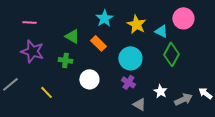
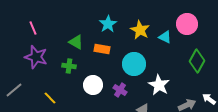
pink line: (29, 22) -> (33, 28), turned 64
orange rectangle: (98, 43) -> (102, 49), turned -35
green diamond: (171, 54) -> (197, 61), moved
purple cross: (128, 82) -> (120, 90), moved
white star: (160, 91) -> (159, 85), moved, size x1.5

